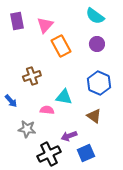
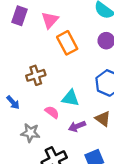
purple rectangle: (17, 21) -> (20, 16), turned 30
pink semicircle: (47, 110) -> (52, 112), turned 32
purple arrow: (69, 136) -> (77, 126), moved

